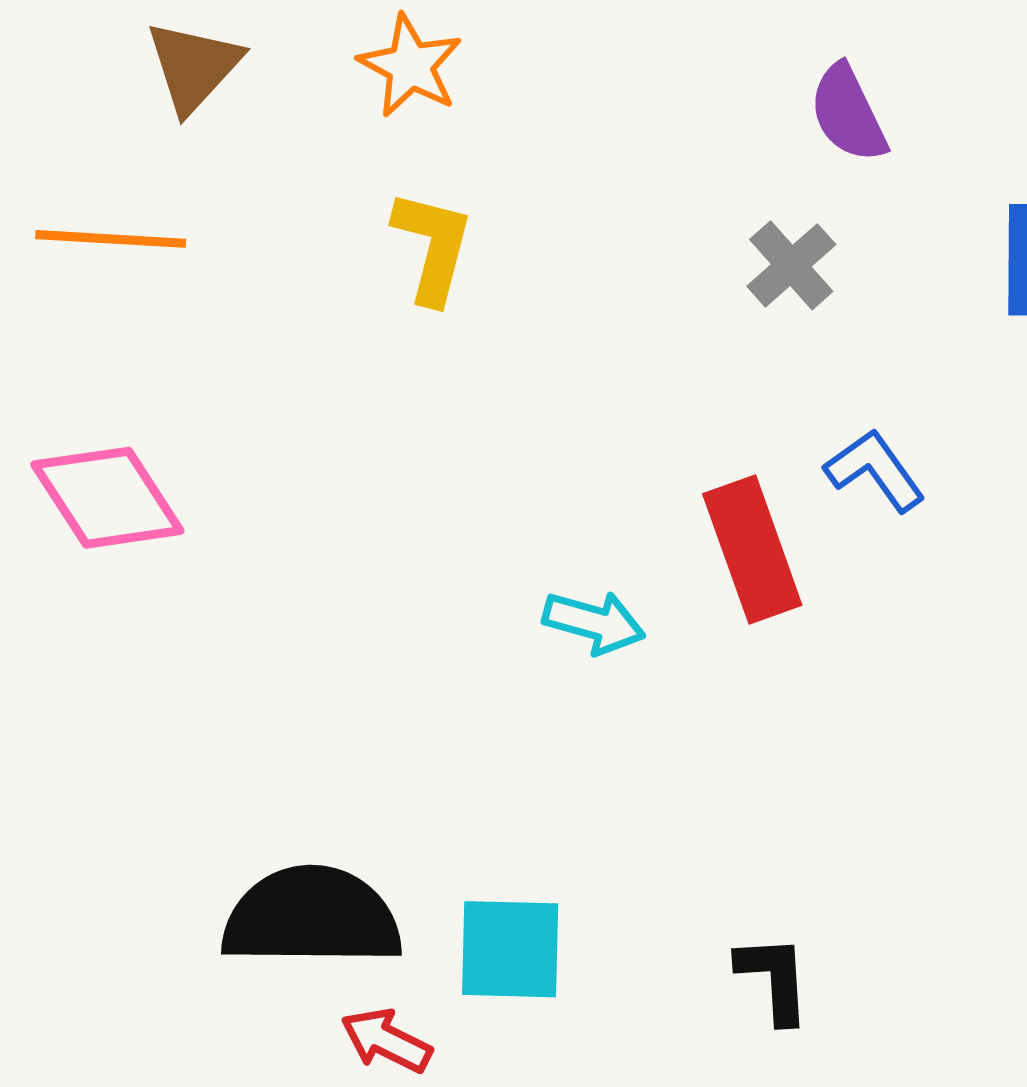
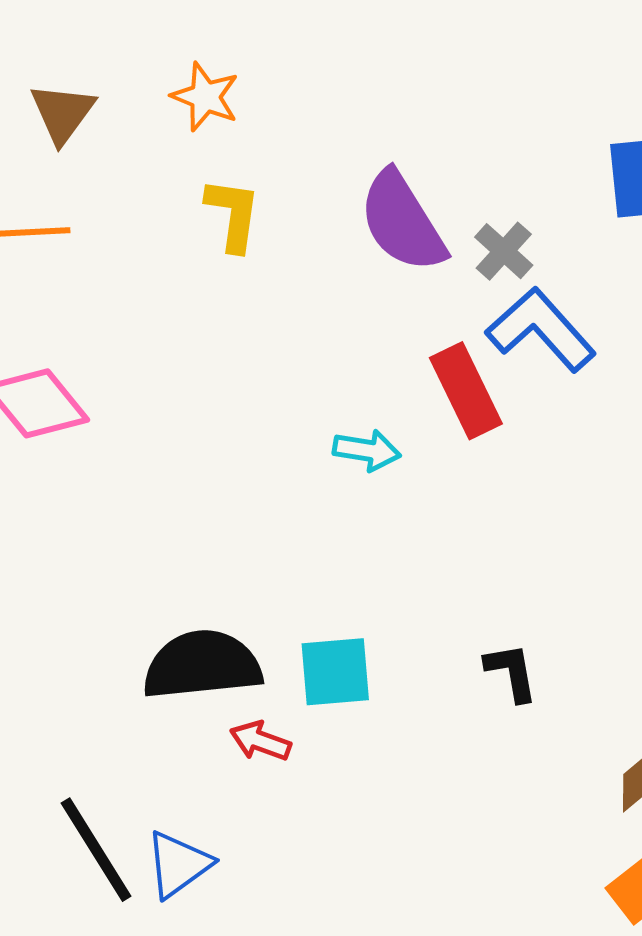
purple semicircle: (848, 113) -> (402, 222), moved, size x1.6
gray cross: (791, 265) -> (504, 251), moved
blue L-shape: (875, 470) -> (541, 330), size x1.6

